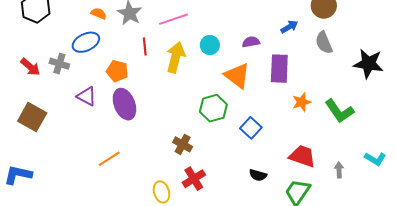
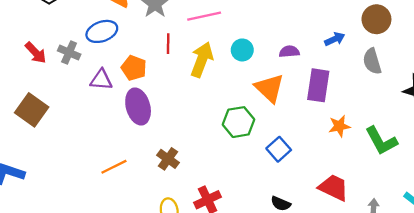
purple triangle: (87, 96) -> (101, 80), moved, turned -30
brown cross: (183, 144) -> (168, 159), moved

